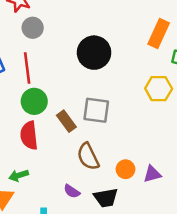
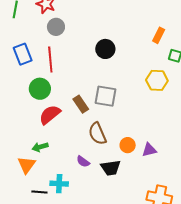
orange rectangle: (159, 33) -> (159, 35), size x0.7
black circle: (94, 53) -> (105, 49), size x0.7
green circle: (34, 101) -> (40, 89), moved
red semicircle: (29, 135) -> (50, 115), turned 55

